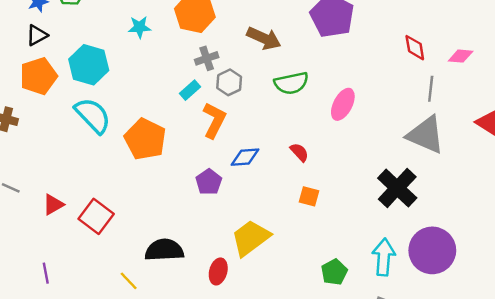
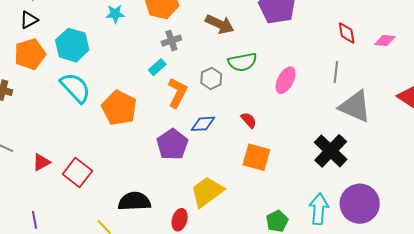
gray hexagon: (229, 82) -> (211, 78), moved
gray line: (431, 89) -> (336, 72), moved
purple pentagon: (209, 182) -> (172, 144), size x1.4
orange square: (309, 196) -> (256, 157), size x1.6

